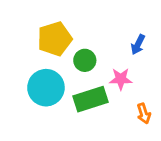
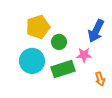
blue arrow: (138, 45) -> (96, 31), size x1.6

